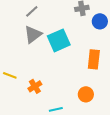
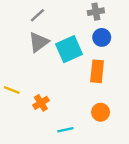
blue circle: (100, 21) -> (102, 37), moved
orange rectangle: (94, 59) -> (97, 71), moved

